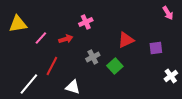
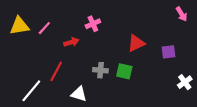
pink line: (41, 38) -> (44, 28), moved
gray cross: (93, 57) -> (100, 70), moved, turned 32
green square: (115, 66) -> (124, 71), turned -35

